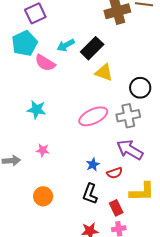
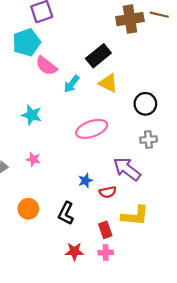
cyan arrow: (66, 45) -> (72, 84), moved, turned -30
gray cross: (128, 116) -> (148, 140), moved, size x0.7
black L-shape: (90, 194) -> (66, 213), moved

